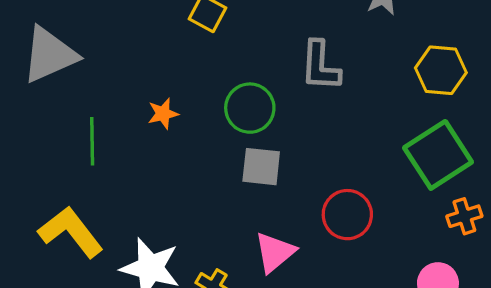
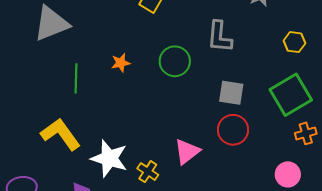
yellow hexagon: (441, 70) -> (294, 42), size x0.7
gray square: (261, 167) -> (231, 93), moved

